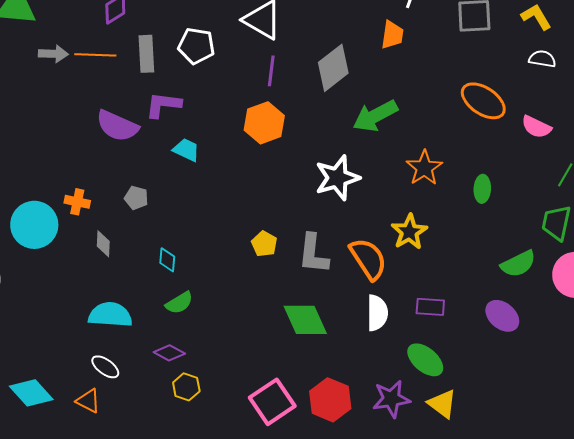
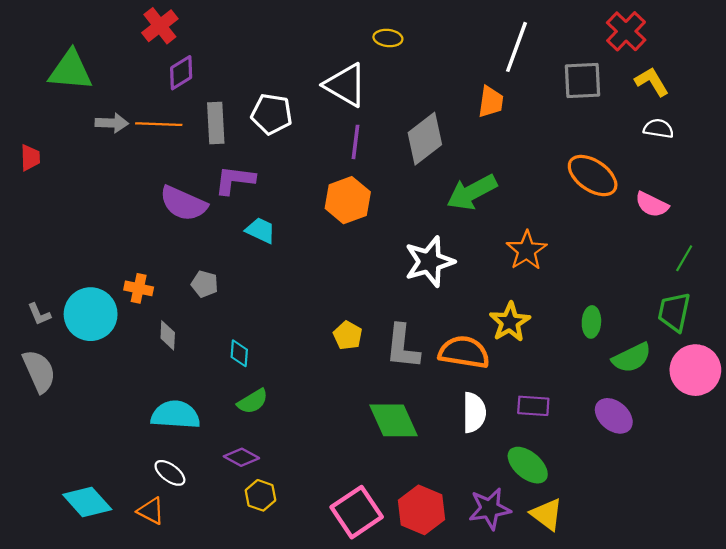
green ellipse: (482, 189) -> (591, 322), moved
orange semicircle: (368, 259) -> (464, 352), turned -48

